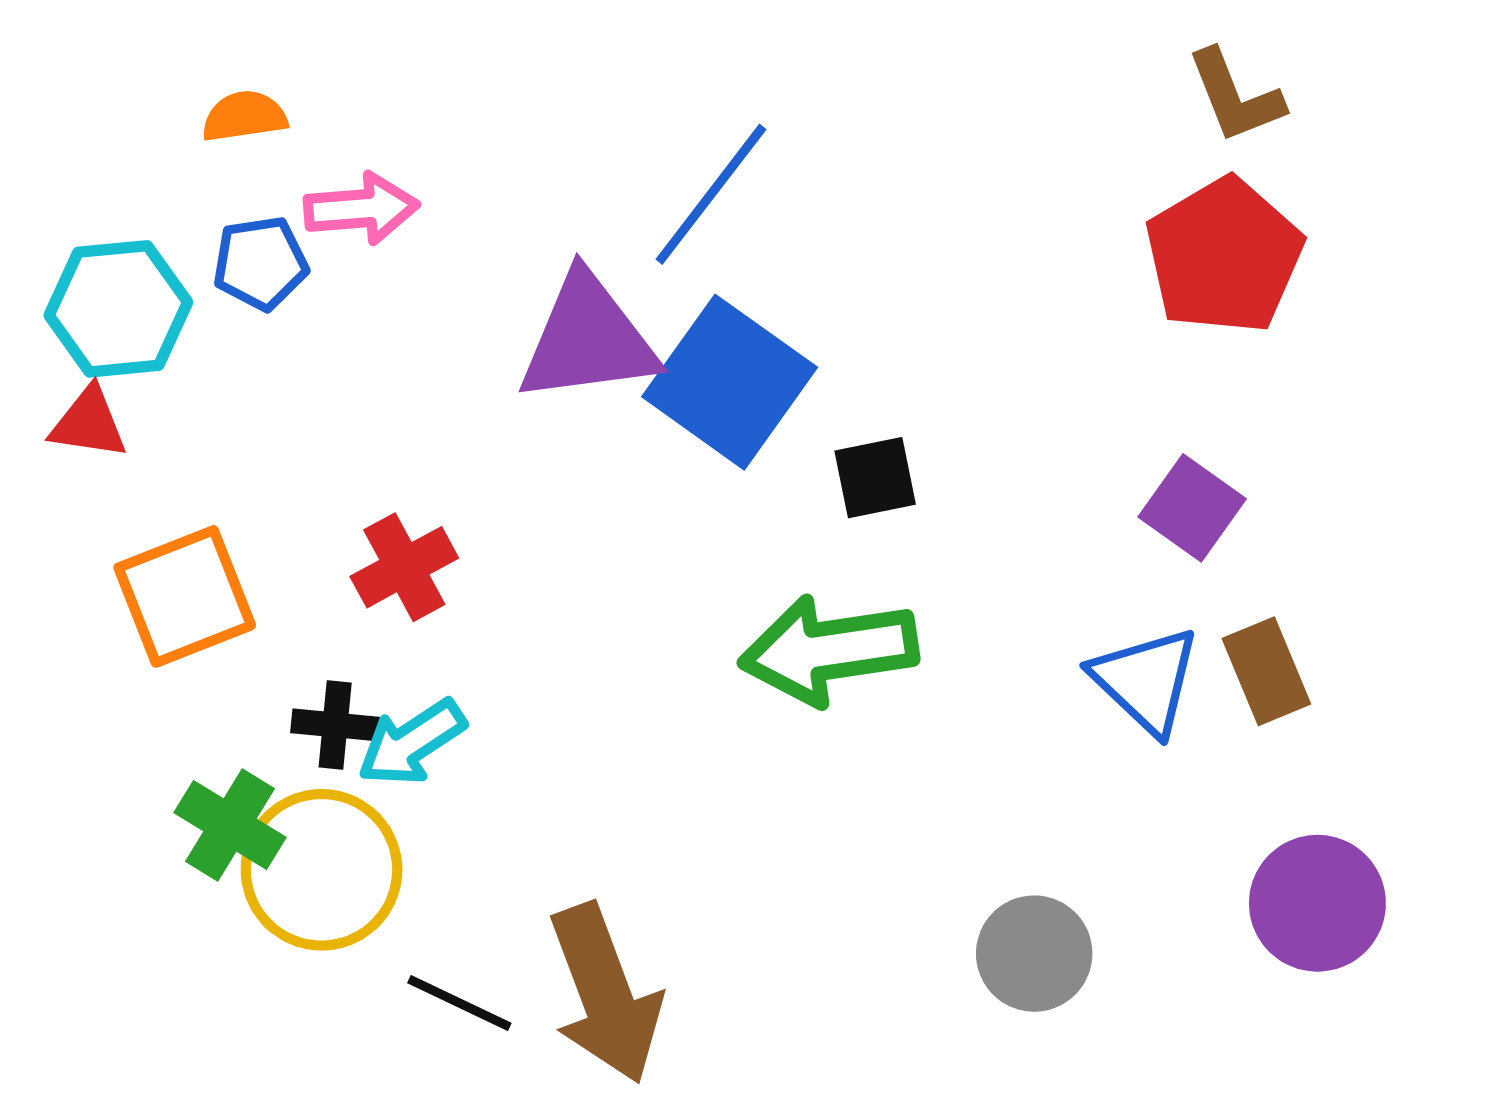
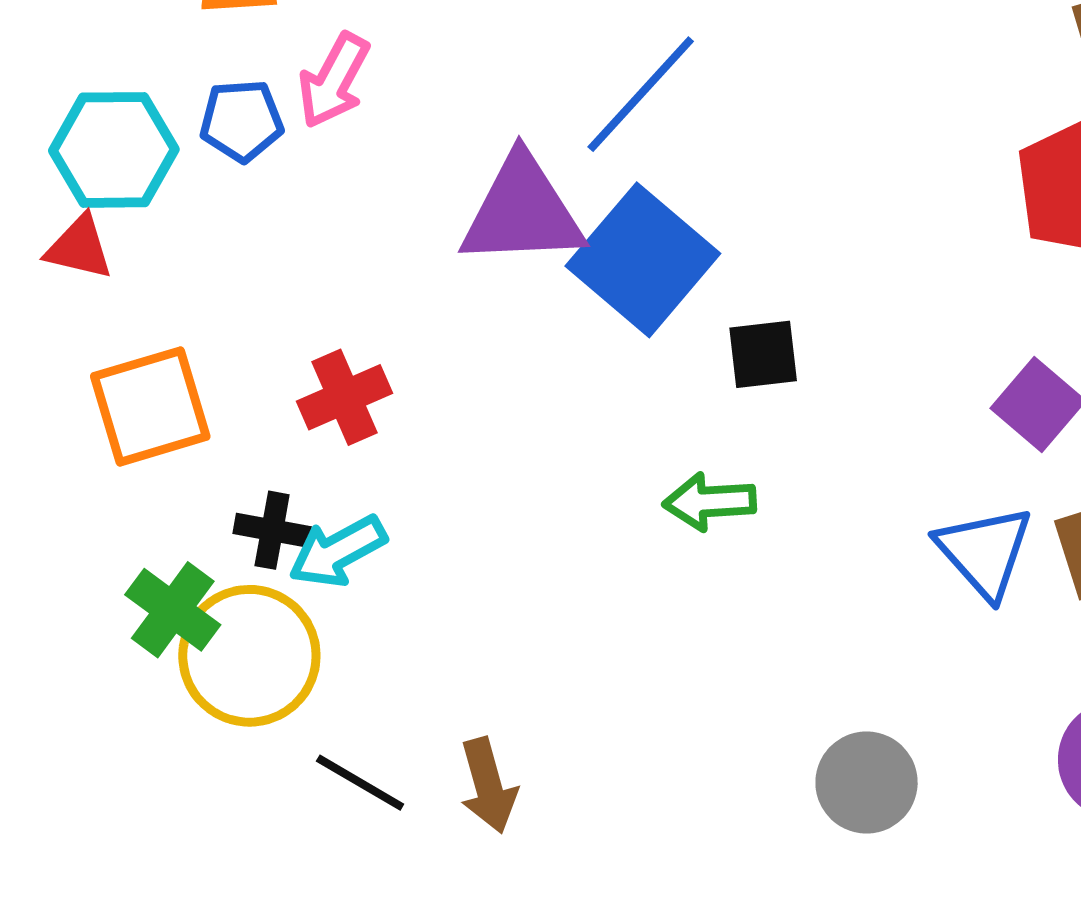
pink arrow: (361, 209) -> (334, 81), turned 118
green arrow: (829, 650) -> (710, 502), size x0.6
brown arrow: (605, 994) -> (488, 785), size x0.6

